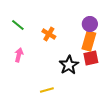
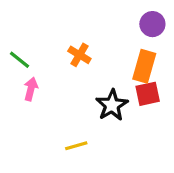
purple circle: (90, 24) -> (152, 24), moved
green line: (18, 25) -> (19, 60), moved

